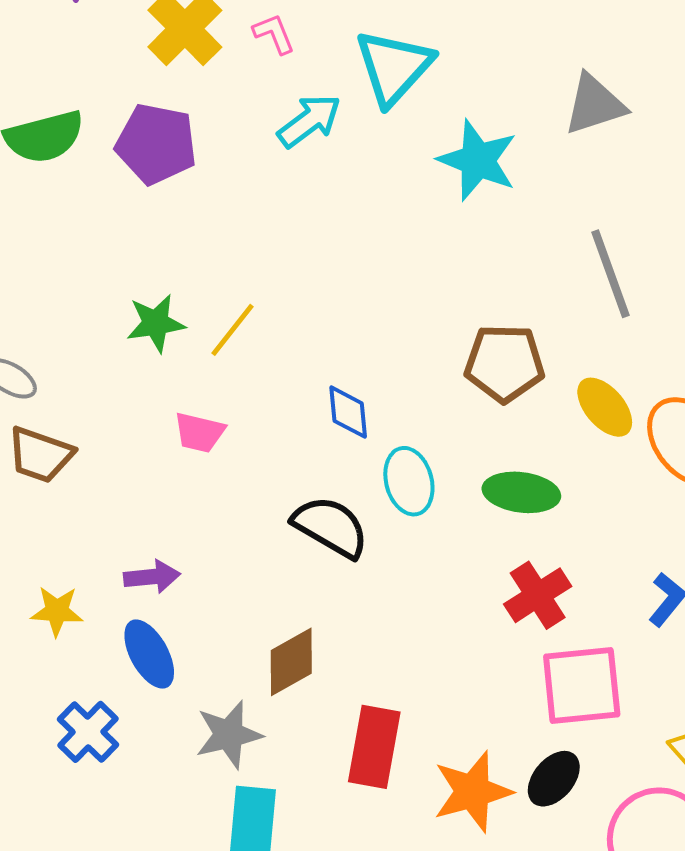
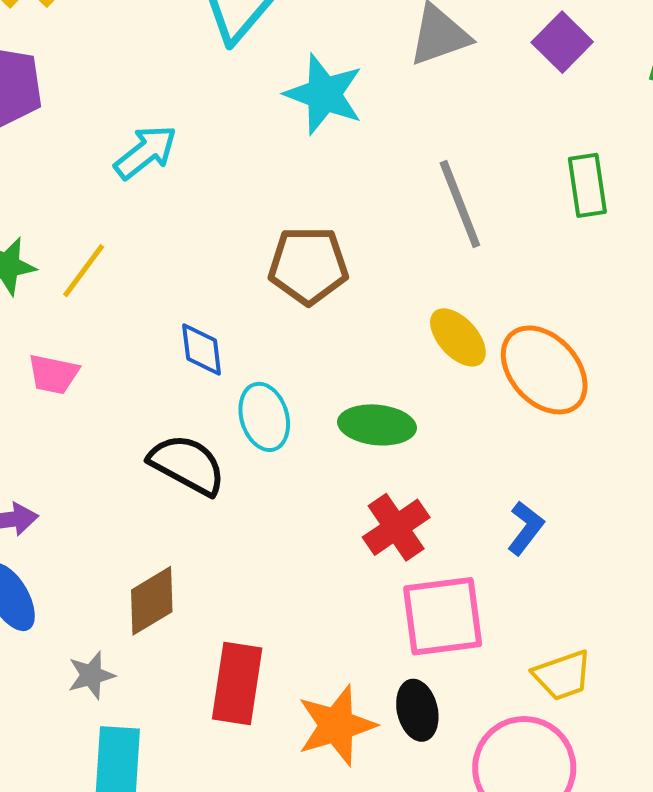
cyan arrow: (309, 121) -> (146, 152), moved
brown pentagon: (504, 363) -> (308, 265), moved
gray star: (229, 735) -> (91, 675), size x0.7
black ellipse: (554, 779) -> (417, 710), turned -52

